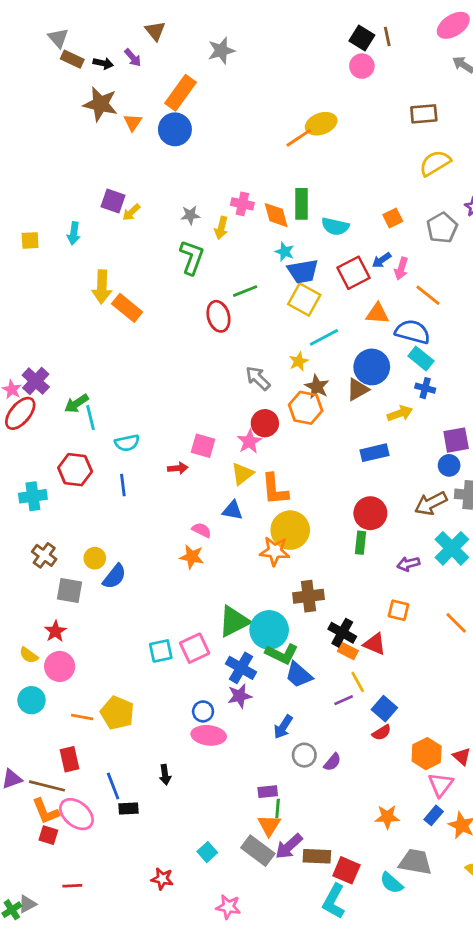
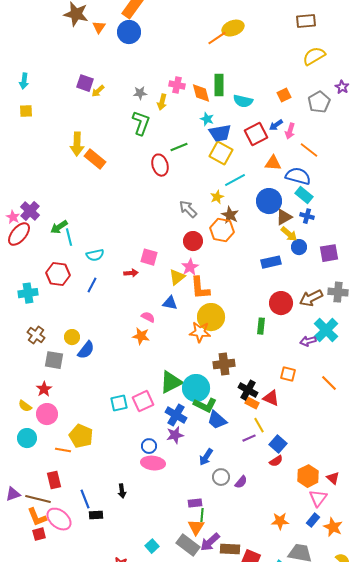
cyan arrow: (74, 233) -> (24, 81), moved
brown triangle: (358, 389) -> (284, 217), moved
yellow arrow: (400, 413) -> (289, 234), turned 60
pink star: (249, 441) -> (190, 267), moved
blue circle: (449, 465) -> (299, 247), moved
blue line: (123, 485) -> (92, 285), turned 35
red circle: (370, 513) -> (281, 303), moved
purple arrow: (408, 564) -> (308, 341), moved
yellow pentagon: (117, 713) -> (81, 436), moved
red square: (48, 835) -> (39, 534), turned -32

